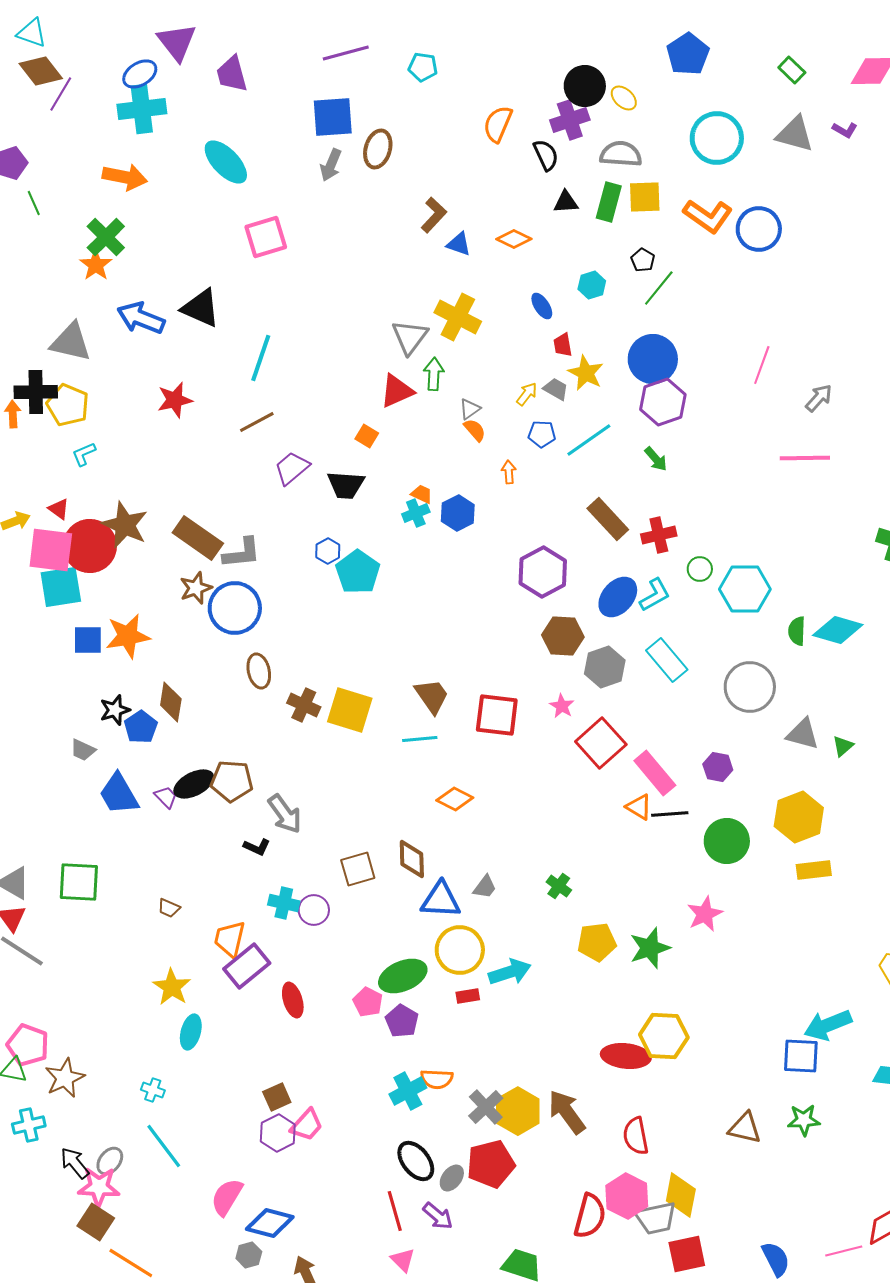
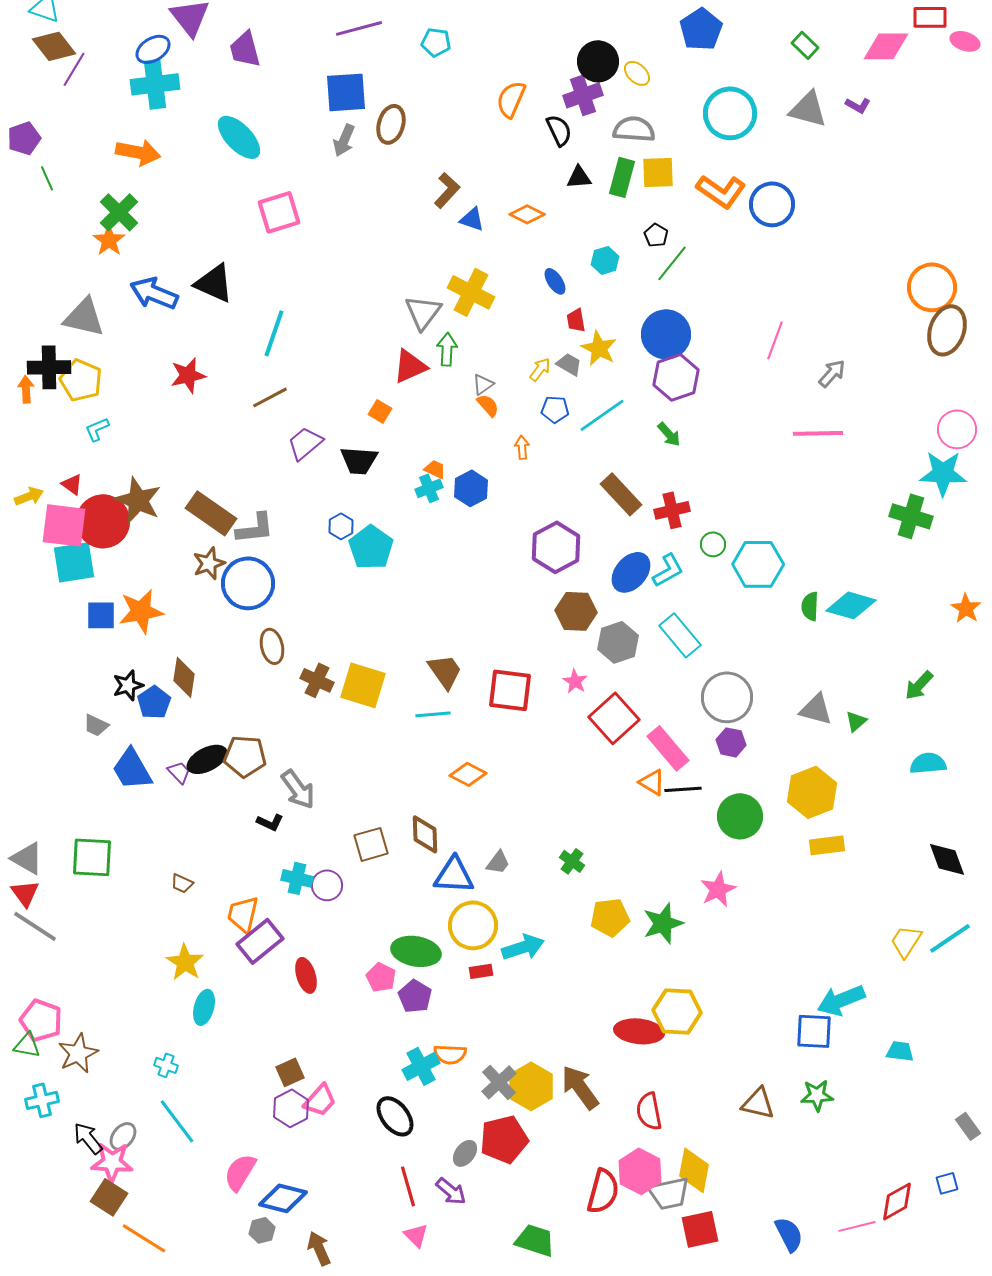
gray circle: (750, 687) -> (727, 697), moved
green ellipse: (403, 976) -> (416, 951), turned 33
black ellipse: (416, 1161) -> (395, 1116), moved

